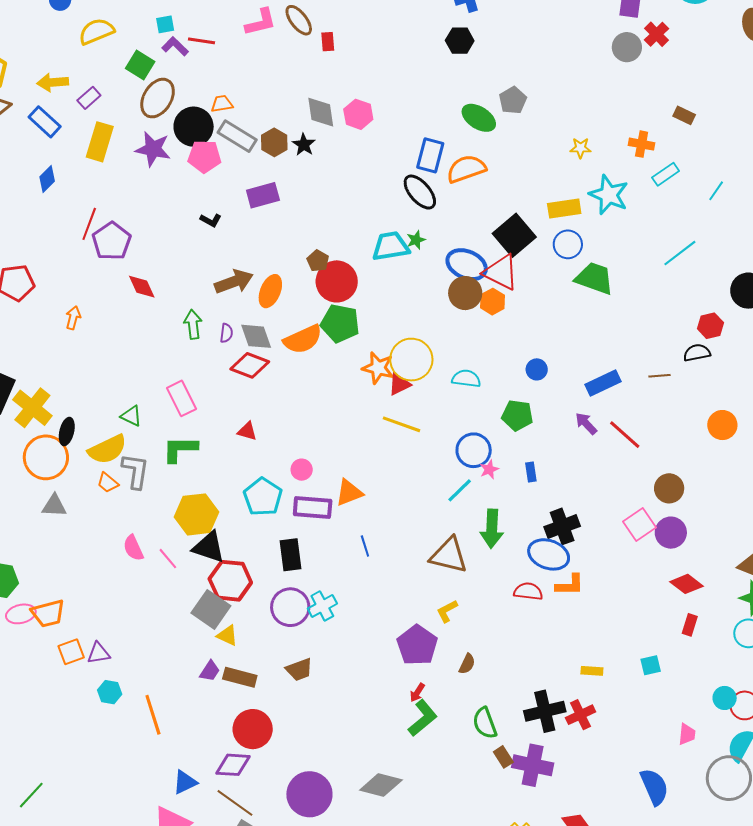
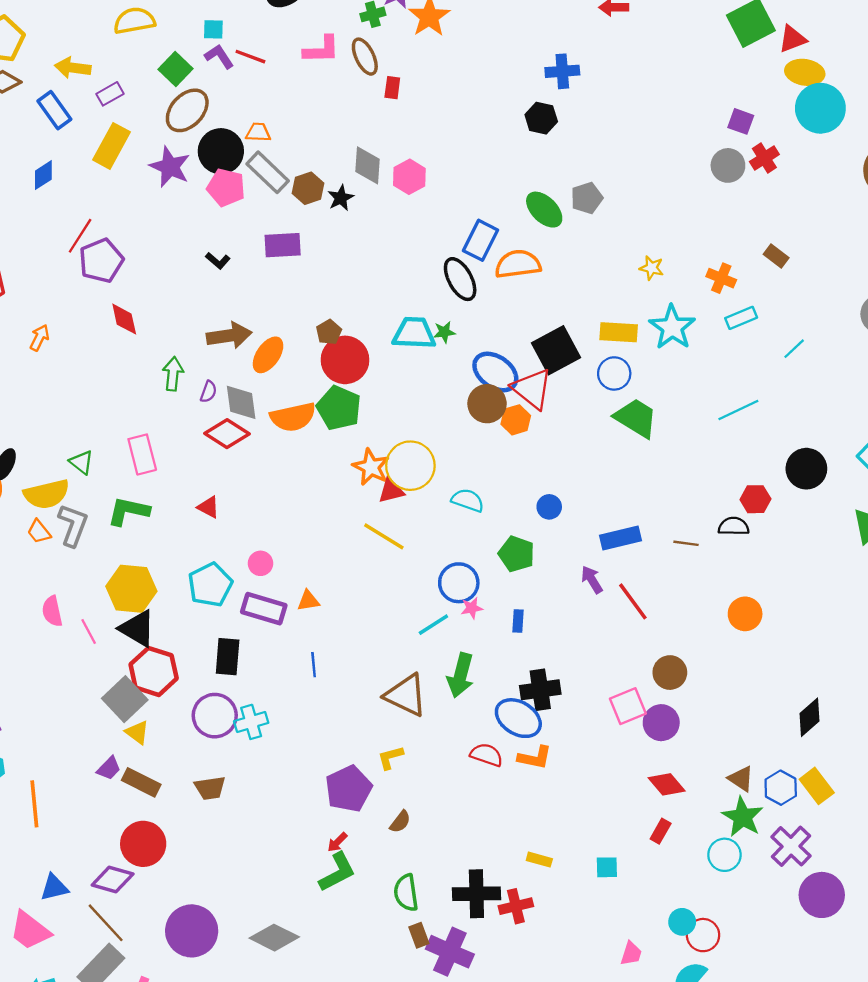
orange triangle: (349, 493) -> (308, 601), size x0.7

